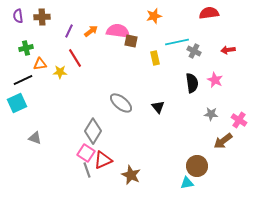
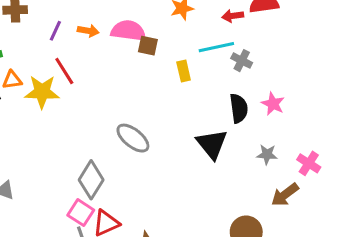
orange arrow: (91, 31) -> (88, 31), turned 48
red arrow: (228, 50) -> (233, 16), moved
yellow star: (60, 72) -> (42, 92), size x1.6
black triangle: (158, 107) -> (212, 144), moved, size x1.6

